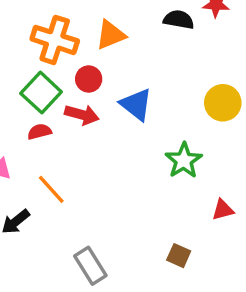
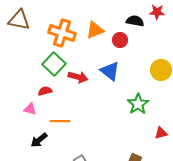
red circle: (89, 79) -> (120, 40), moved
red semicircle: (39, 132) -> (45, 91), moved
orange line: (51, 189) -> (60, 121), turned -48

